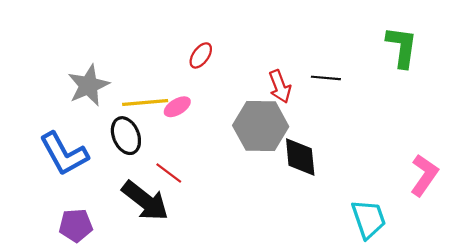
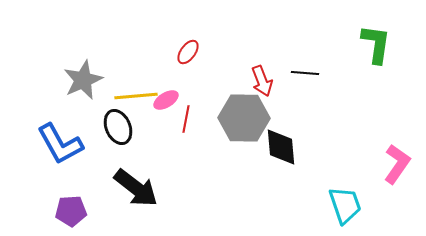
red line: (169, 173) -> (186, 119), moved, turned 64

